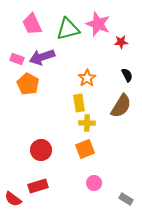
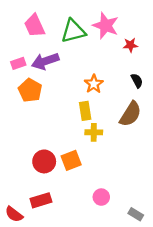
pink rectangle: (17, 59) -> (18, 63), turned -40
orange square: (85, 149) -> (71, 160), moved

